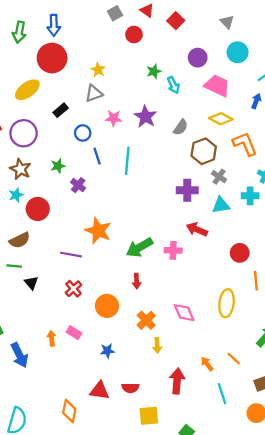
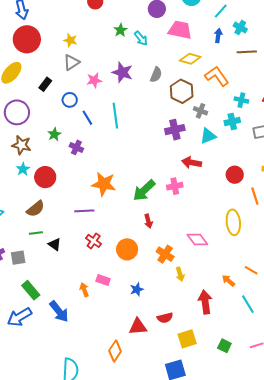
orange diamond: (69, 411) -> (115, 351), turned 35

